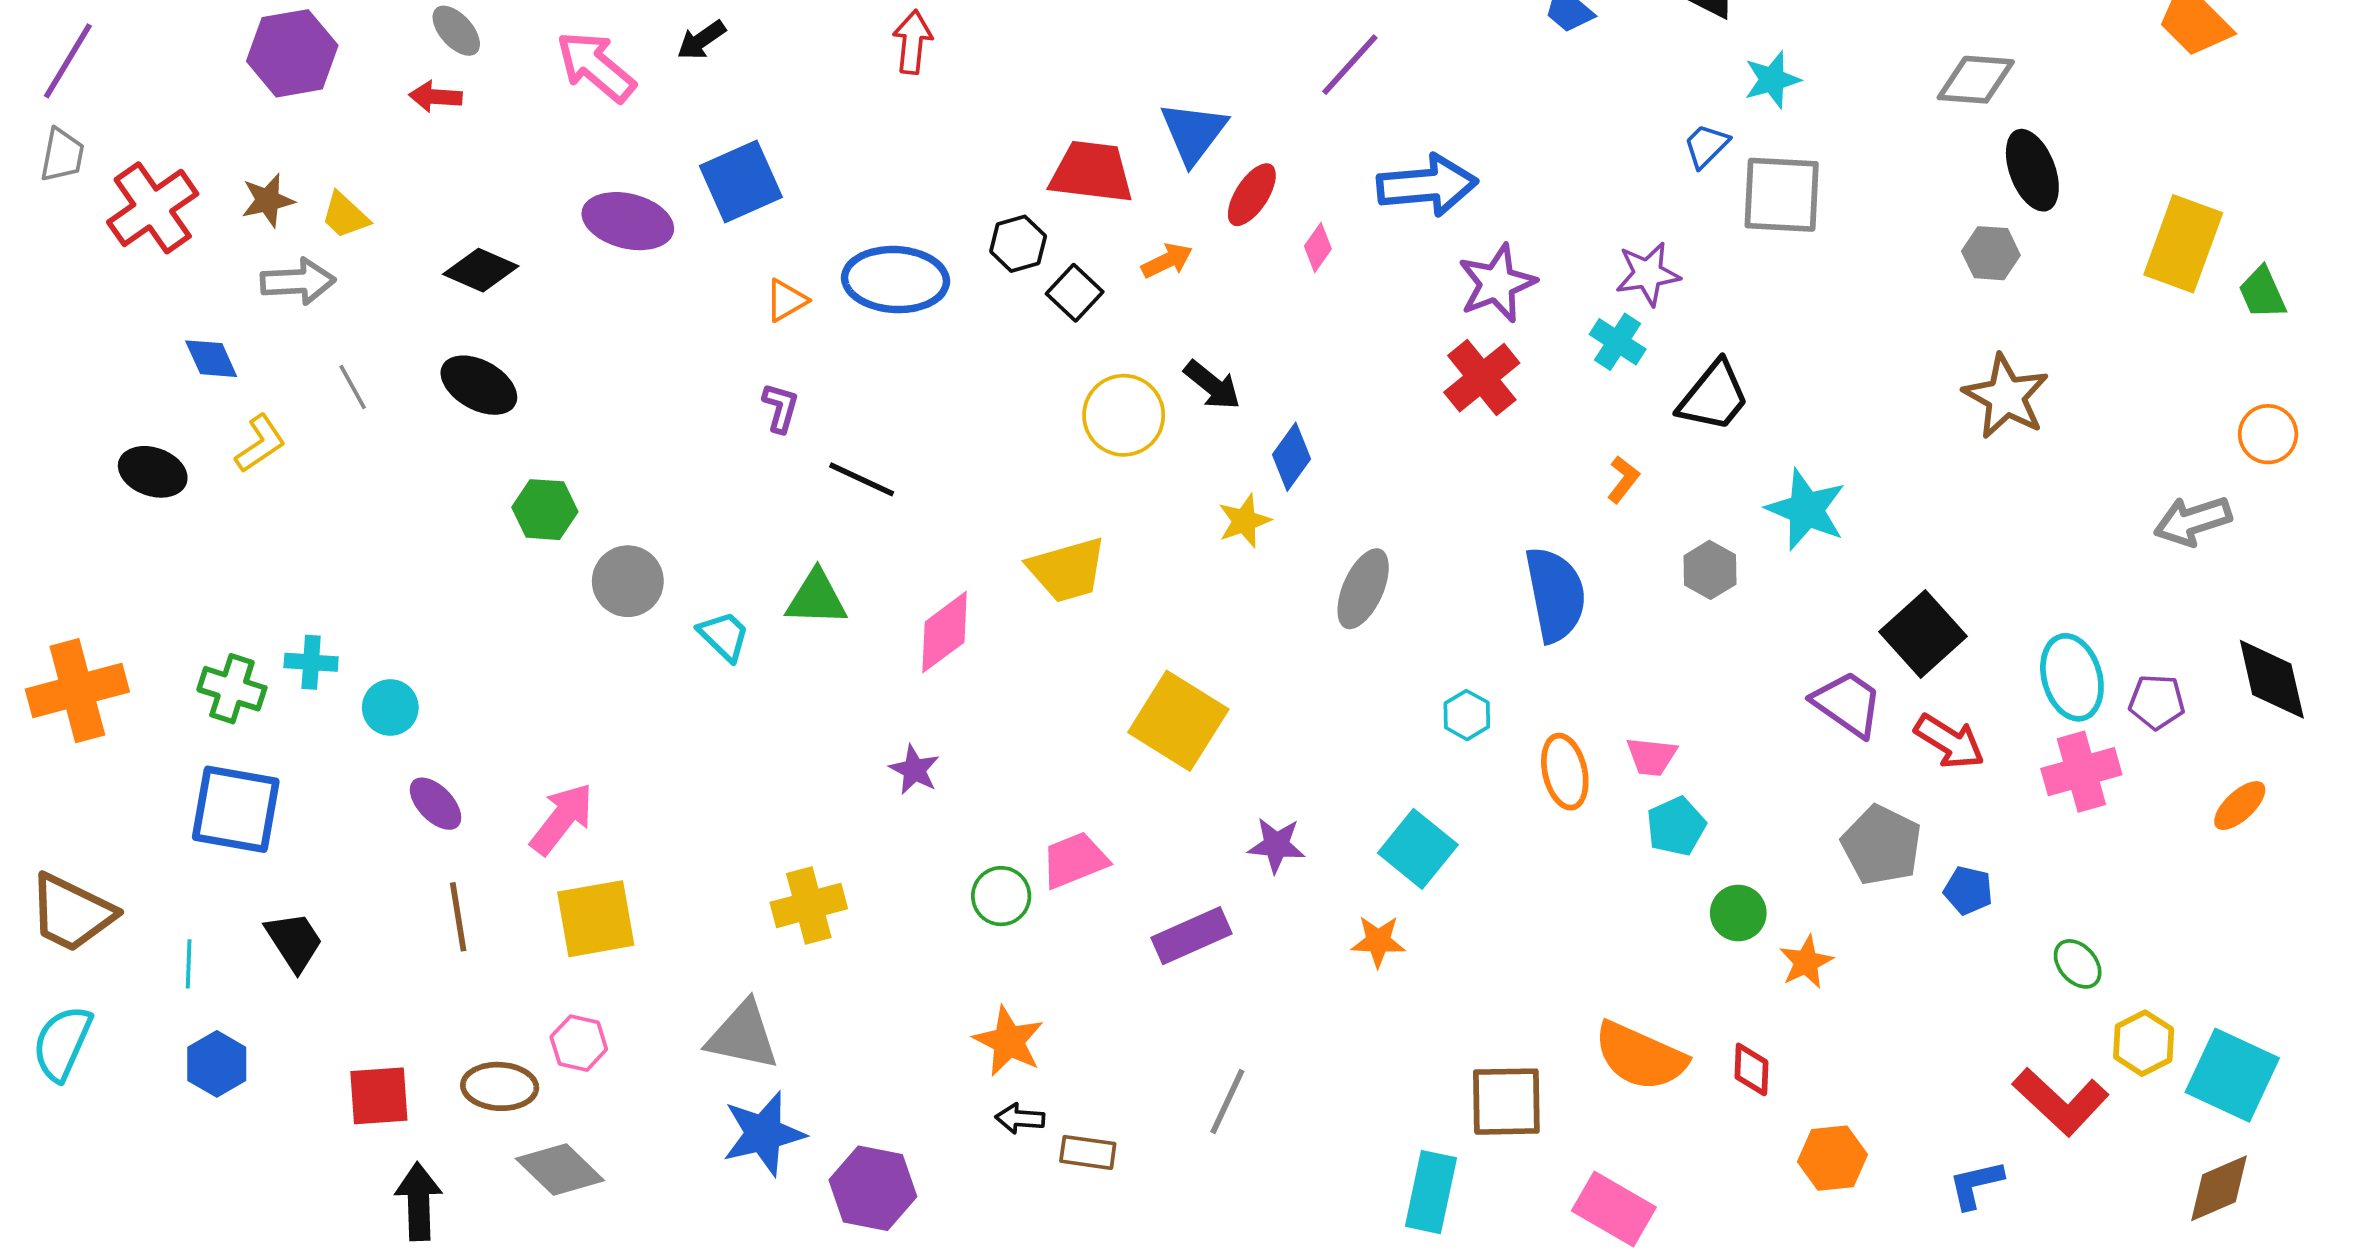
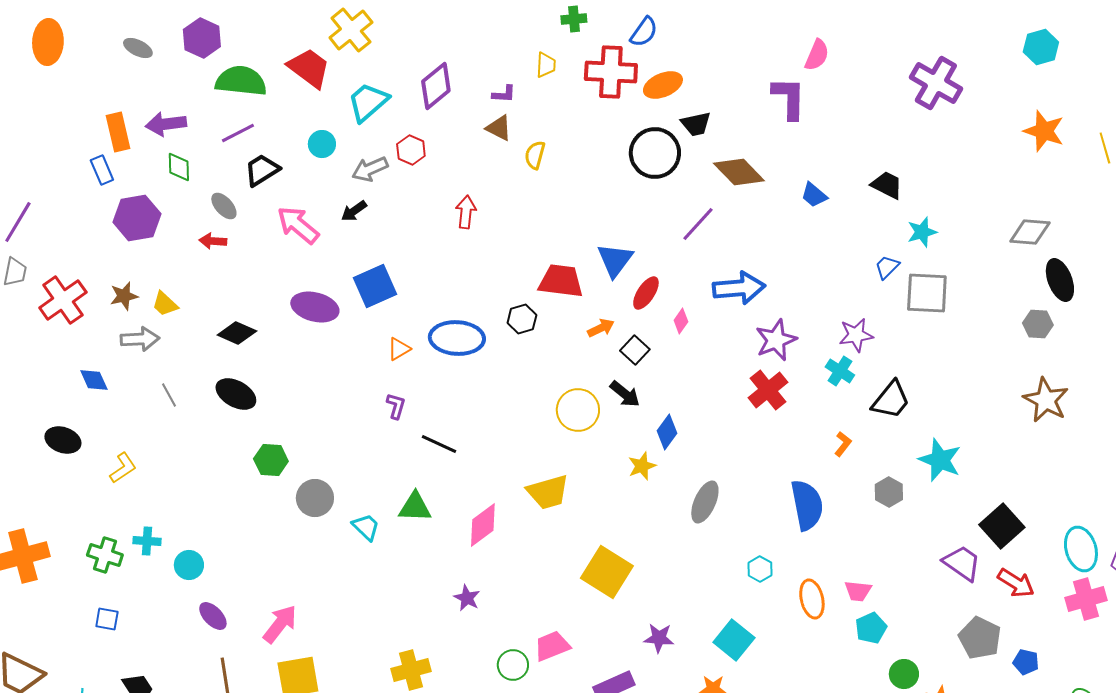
black square: (1075, 293) -> (635, 350), moved
yellow L-shape: (260, 444) -> (123, 468), moved
blue square: (236, 809) -> (107, 619), size x0.5

